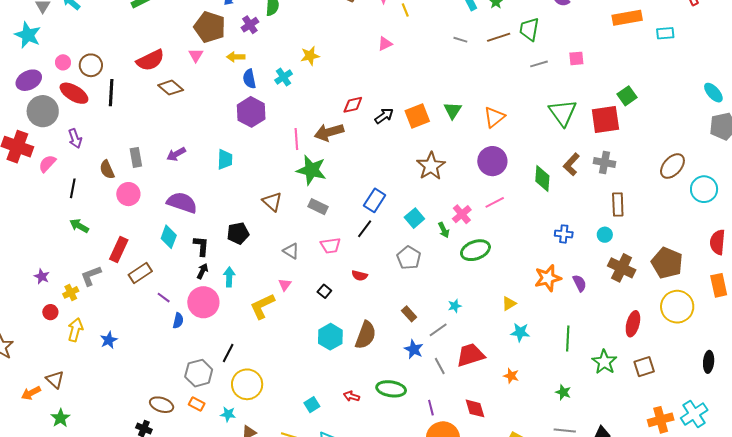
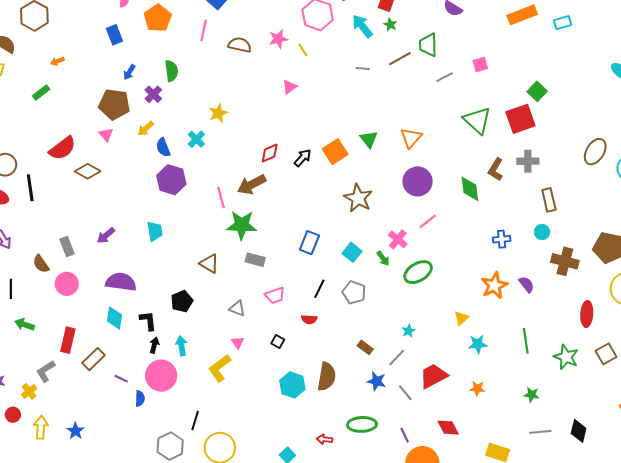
yellow arrow: (236, 57) -> (146, 129), turned -30
black line: (365, 229) -> (319, 289), moved

